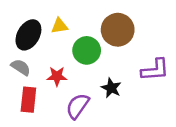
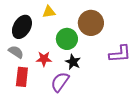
yellow triangle: (59, 26) -> (49, 12), moved
black star: (111, 88) -> (73, 62), moved

